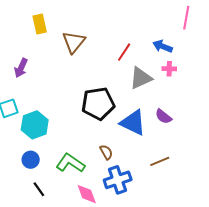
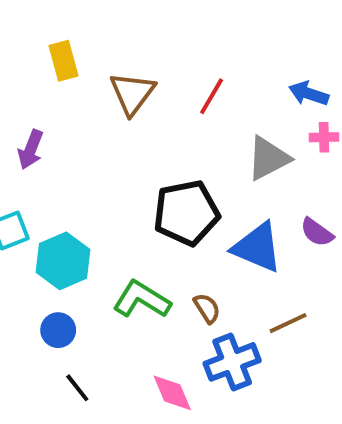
red line: (124, 52) -> (212, 96), moved
brown line: (160, 161) -> (288, 323), moved
green L-shape: (70, 163) -> (142, 299), moved

